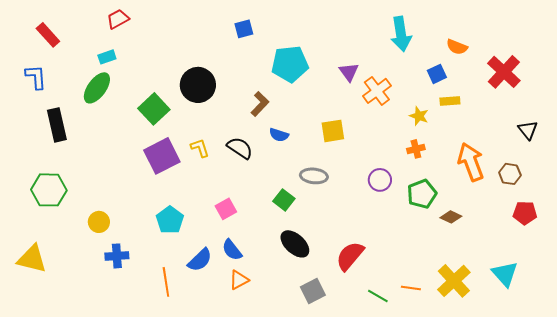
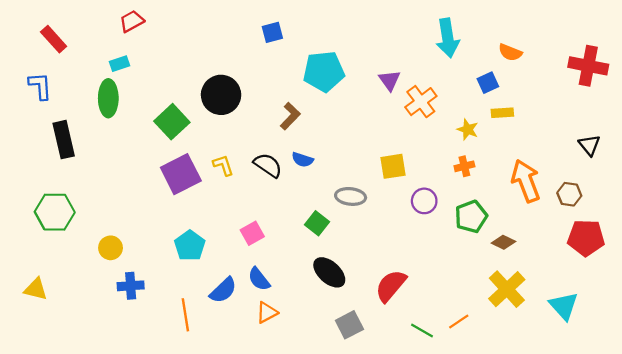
red cross: (504, 72) -> (588, 66), moved, turned -32
green ellipse: (97, 88) -> (108, 98), turned -36
yellow square: (333, 131) -> (393, 166), moved
blue semicircle: (279, 135) -> (303, 160), moved
red pentagon: (525, 213) -> (586, 238), size x1.4
yellow triangle: (32, 259) -> (36, 289), size x0.7
yellow cross: (454, 281) -> (507, 289), moved
orange line: (411, 288) -> (459, 321), turned -42

